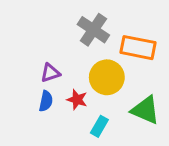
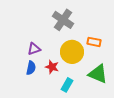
orange rectangle: (138, 48) -> (94, 42), moved, size x0.6

